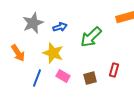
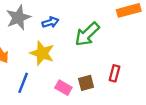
pink rectangle: (63, 76) -> (63, 88), moved

